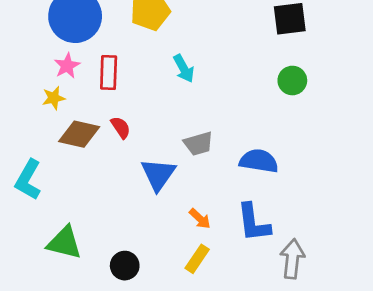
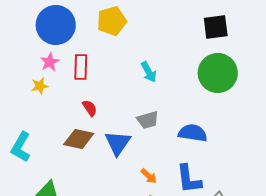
cyan arrow: (184, 68) -> (149, 72), moved
green circle: (292, 81) -> (218, 73), size x1.8
brown diamond: (79, 134) -> (79, 139), moved

